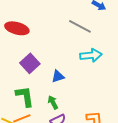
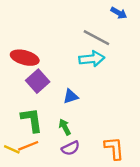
red ellipse: (17, 28) -> (25, 58), moved
cyan arrow: (91, 55) -> (92, 59), moved

